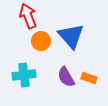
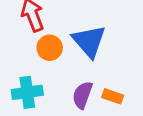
purple semicircle: (66, 77) -> (82, 95), turned 50

